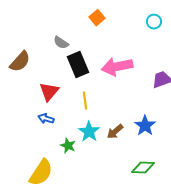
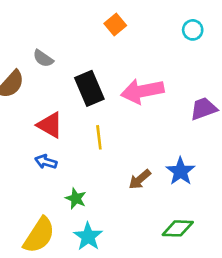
gray semicircle: (61, 43) -> (43, 58), moved
red triangle: (49, 92) -> (50, 125), turned -40
cyan star: (89, 132) -> (88, 237), moved

